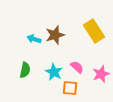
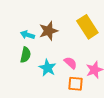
green semicircle: (25, 70) -> (25, 55), moved
orange square: (70, 88) -> (75, 84), moved

